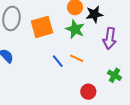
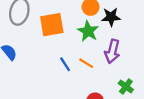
purple arrow: (110, 39) -> (112, 51), moved

